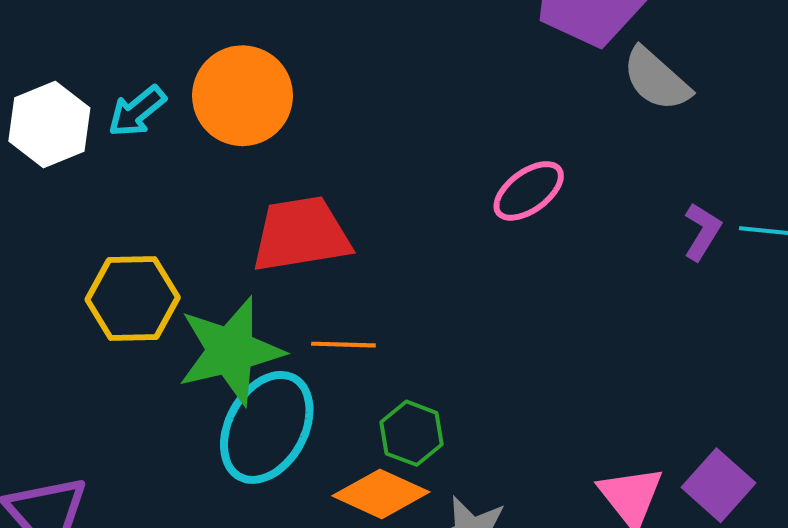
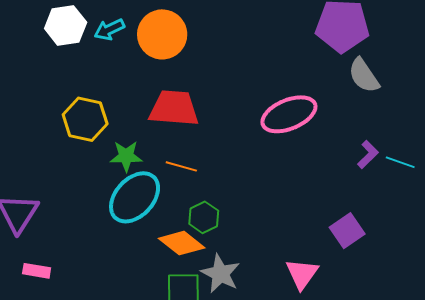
pink ellipse: (529, 191) -> (289, 114), size x1.5
green star: (231, 351) -> (126, 156), size x0.6
purple square: (719, 485) -> (347, 231), moved

